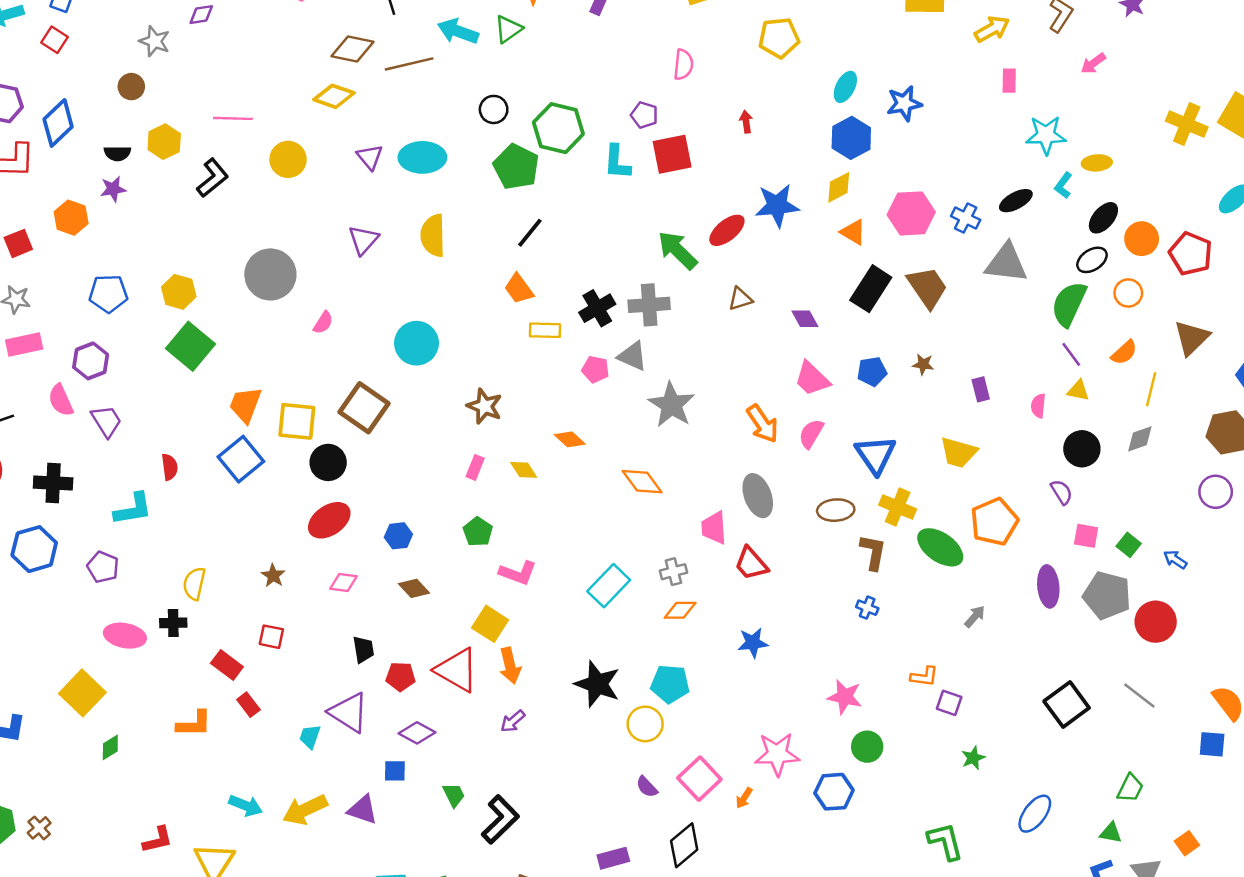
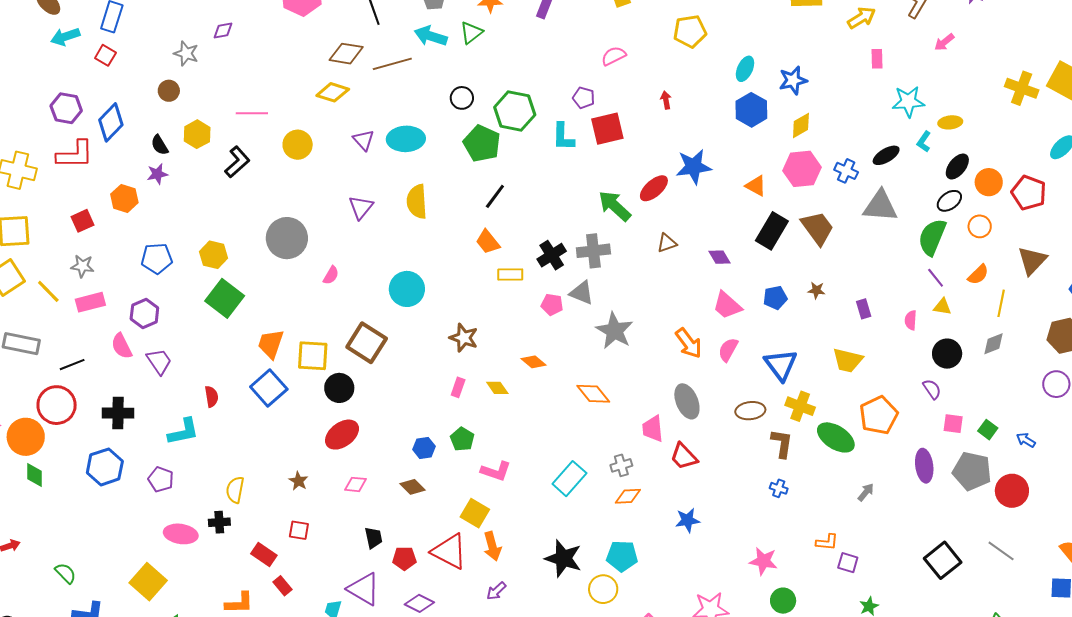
pink semicircle: (683, 65) -> (614, 56), turned -120
black semicircle: (117, 153) -> (160, 145), turned 60
yellow diamond: (839, 187) -> (801, 126), moved
blue hexagon: (398, 536) -> (424, 448), moved

